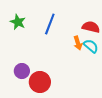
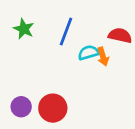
cyan semicircle: (91, 46) -> (88, 53), moved, turned -56
purple circle: (22, 71) -> (21, 107), moved

